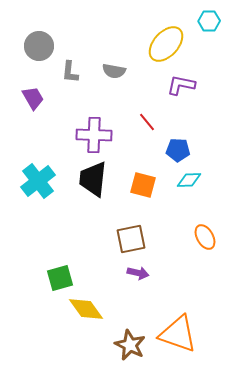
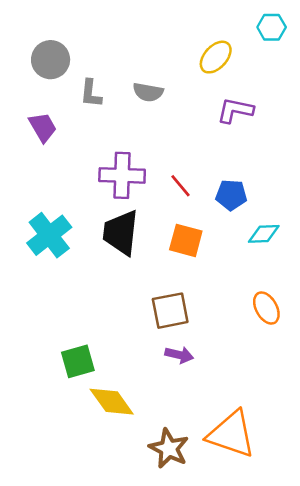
yellow ellipse: (166, 44) -> (216, 57), size x0.7
red line: (147, 122) -> (181, 186), moved
cyan diamond: (189, 180) -> (264, 234), moved

